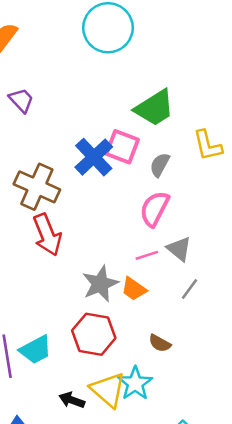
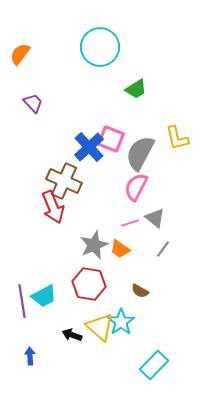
green trapezoid: (155, 108) -> (136, 89), moved, size x0.7
gray semicircle: (160, 165) -> (140, 153), size x1.8
brown cross: (37, 187) -> (64, 181), moved

